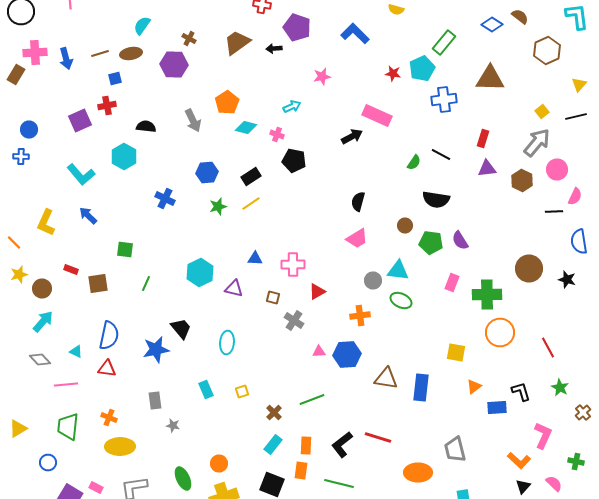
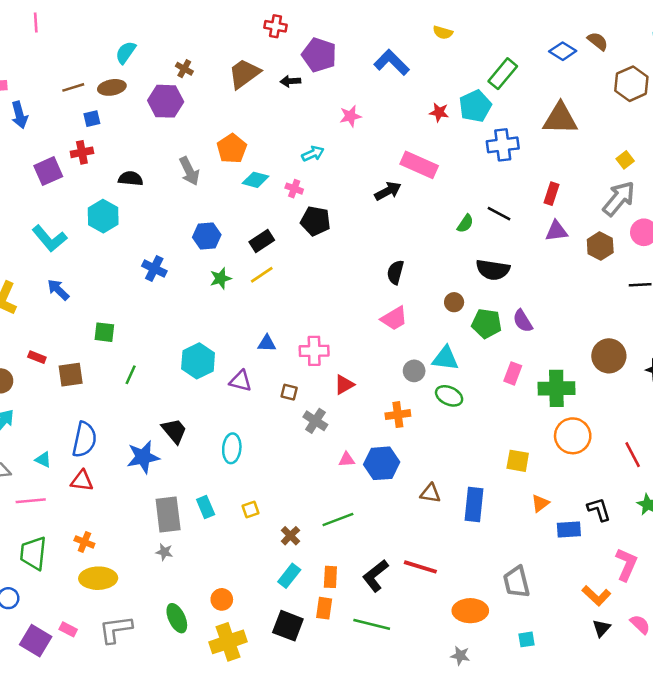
blue arrow: (66, 58) -> (19, 115), moved
brown triangle: (386, 378) -> (430, 493), size x0.7
gray rectangle: (155, 400) -> (168, 515), moved, size x1.6

